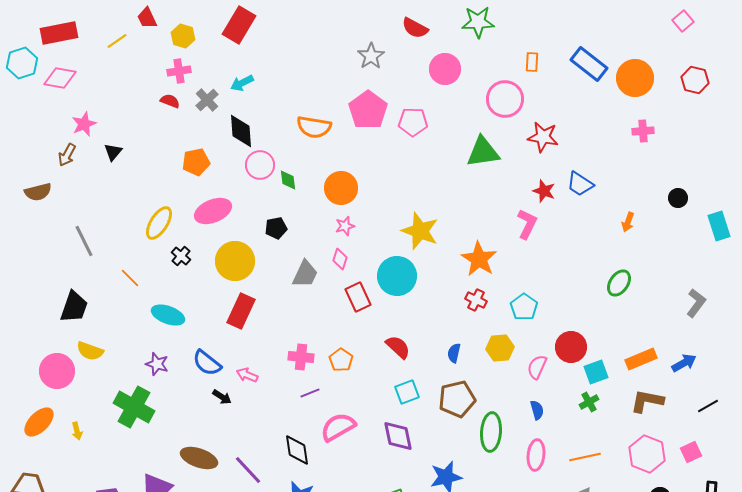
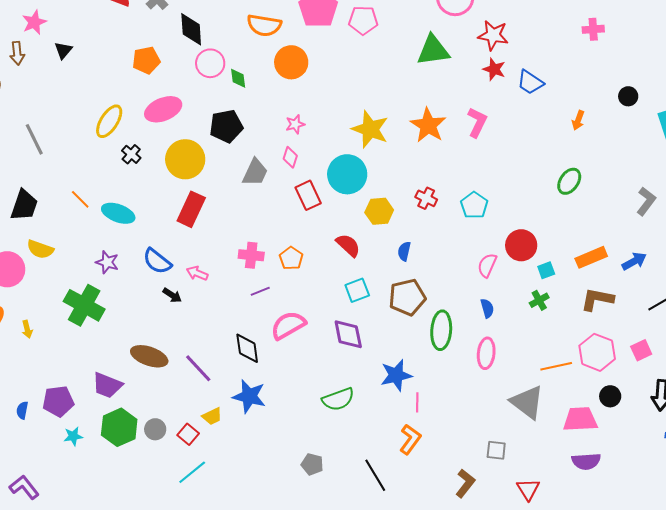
brown arrow: (67, 155) -> (17, 53), turned -35
orange circle: (341, 188) -> (291, 62), moved
red star: (544, 191) -> (494, 69), moved
black pentagon: (276, 228) -> (226, 126), size x1.5
orange star: (479, 259) -> (428, 125), moved
orange line: (130, 278) -> (80, 199), moved
yellow hexagon: (500, 348) -> (379, 211), moved
cyan square: (596, 372) -> (546, 270), size x0.7
orange line: (585, 457) -> (556, 366), moved

